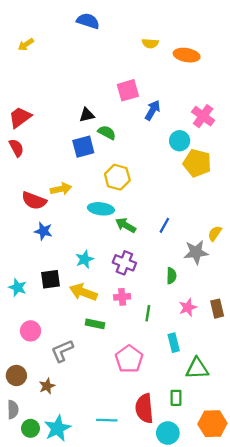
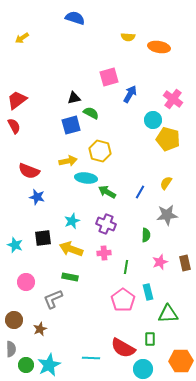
yellow arrow: (61, 189) -> (68, 161), moved
yellow semicircle: (215, 233) -> (166, 183), moved
green rectangle: (95, 324) -> (70, 277), moved
pink pentagon: (129, 359) -> (123, 300), moved
red semicircle: (144, 408) -> (123, 348), turned -55

